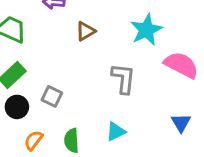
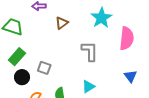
pink semicircle: (181, 65) -> (127, 38), turned 75

